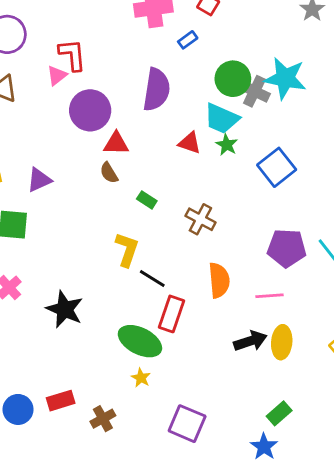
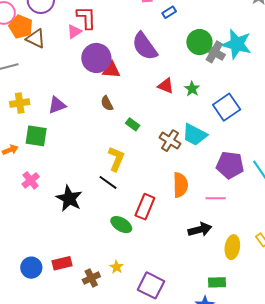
purple semicircle: (157, 90) -> (145, 46), turned 132
cyan trapezoid: (222, 119) -> (195, 135), moved
red triangle: (116, 143) -> (111, 70), moved
black line: (152, 278) -> (108, 182), moved
green ellipse: (140, 341) -> (121, 225), size x0.7
yellow ellipse: (282, 342) -> (232, 247), moved
yellow star: (141, 378) -> (117, 267), moved
green rectangle: (279, 413) -> (217, 282), turned 36

